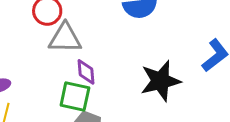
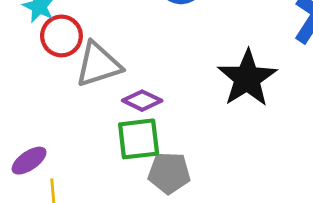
purple diamond: (86, 72) -> (142, 101), turned -40

